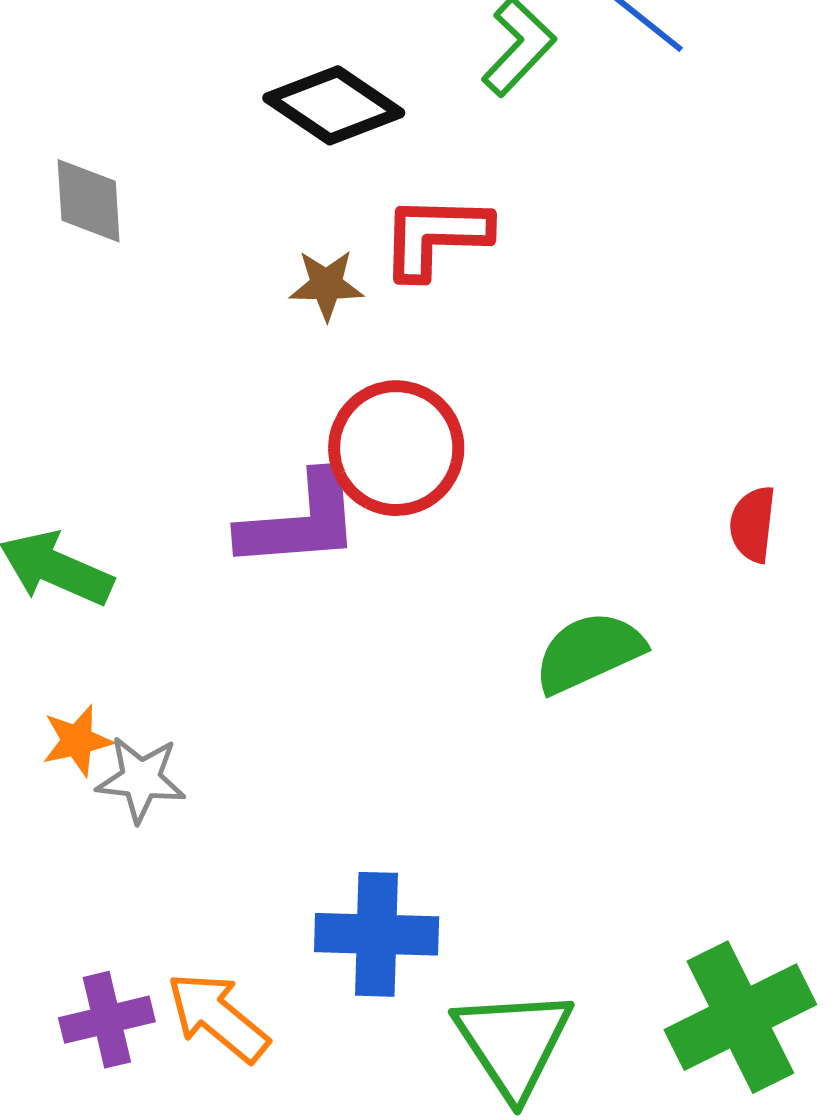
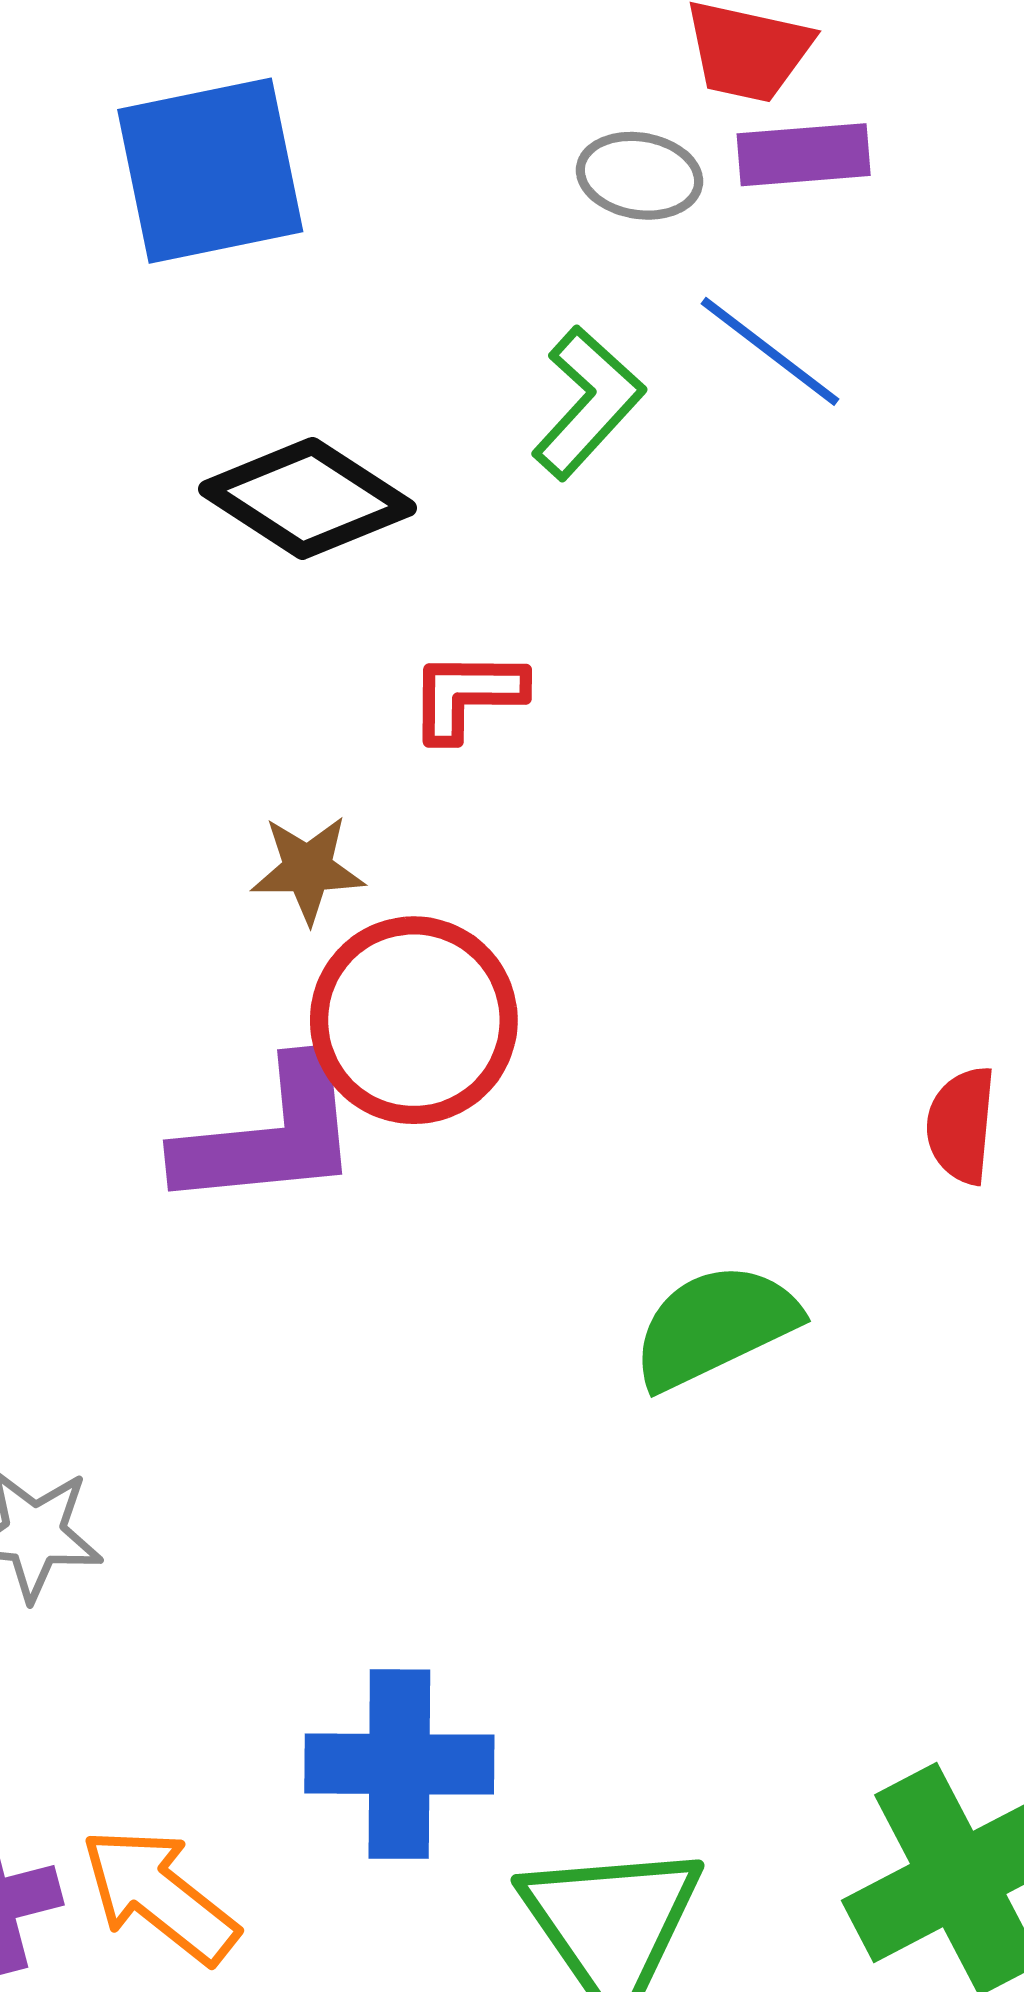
red L-shape: (435, 236) -> (467, 695), size x0.7
brown star: (326, 285) -> (308, 869), moved

